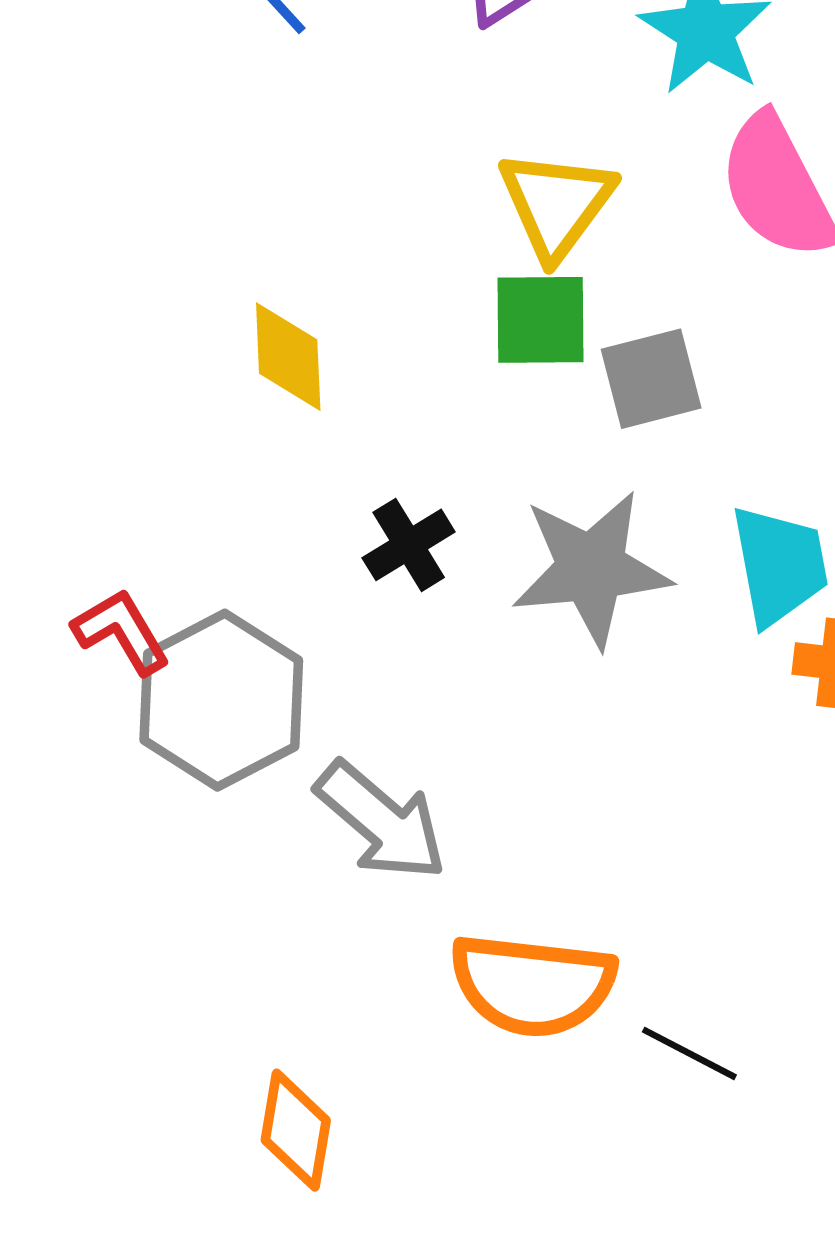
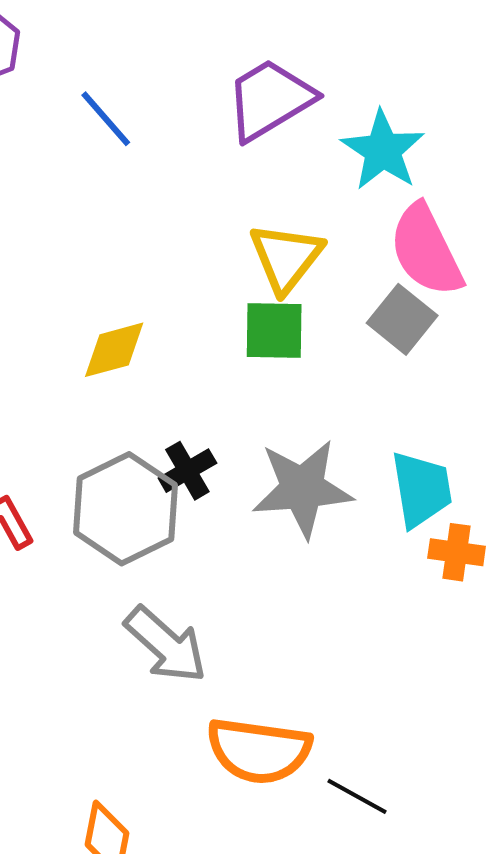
yellow diamond: (288, 357) -> (114, 350), turned 76
gray square: (651, 379) -> (402, 319), moved, turned -38
gray hexagon: (221, 700) -> (125, 509), moved

